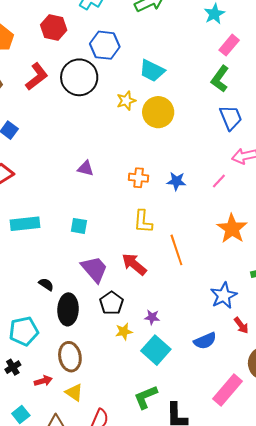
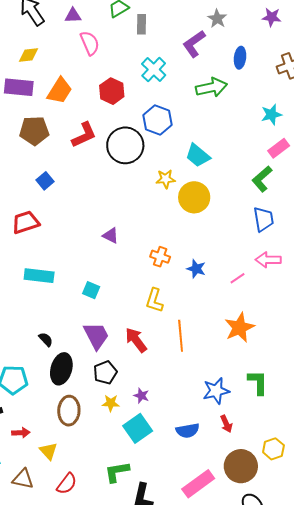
brown ellipse: (70, 357) -> (69, 411), moved

